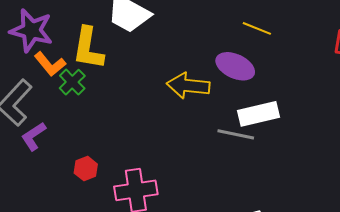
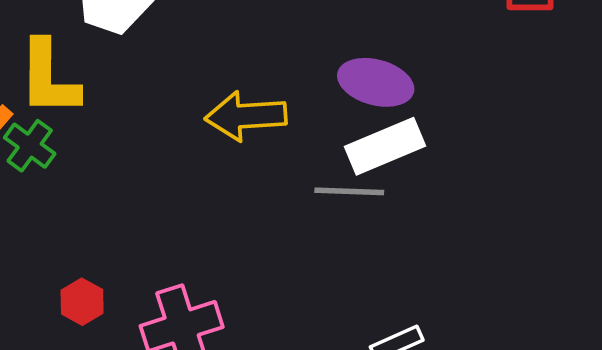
purple ellipse: (235, 66) -> (376, 82), moved

